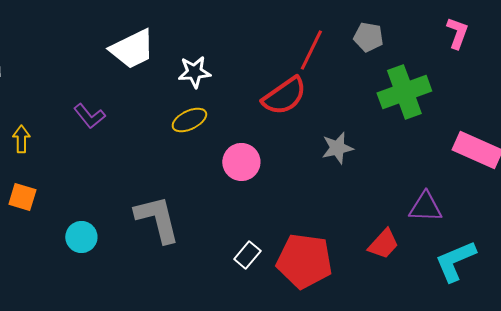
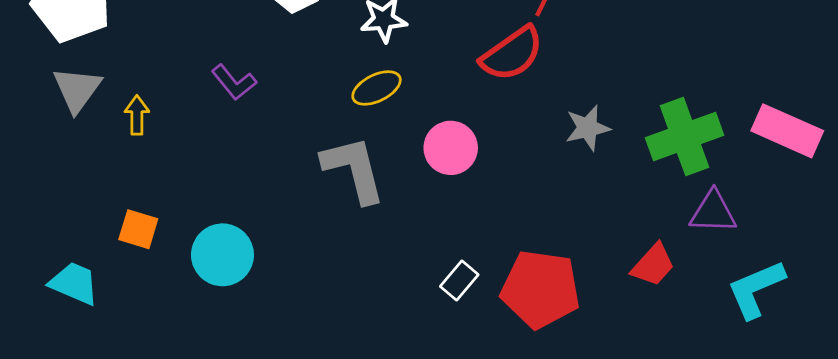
green cross: (404, 92) -> (685, 136), moved
orange square: (22, 197) -> (138, 229), moved
gray L-shape: (157, 219) -> (354, 169), moved
cyan circle: (81, 237) -> (222, 255), size x1.4

